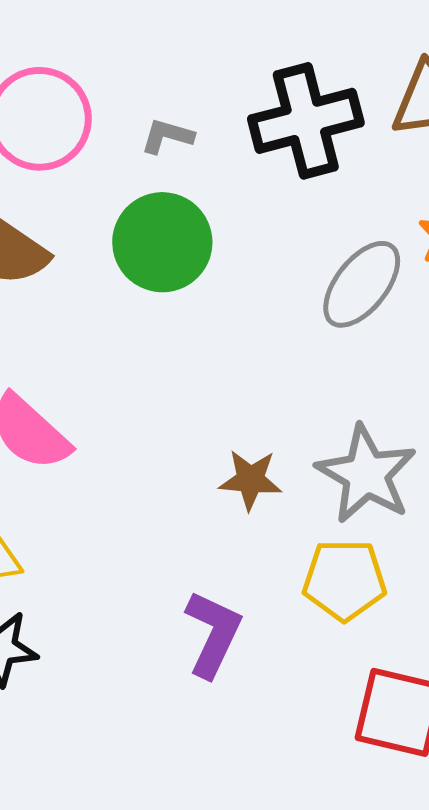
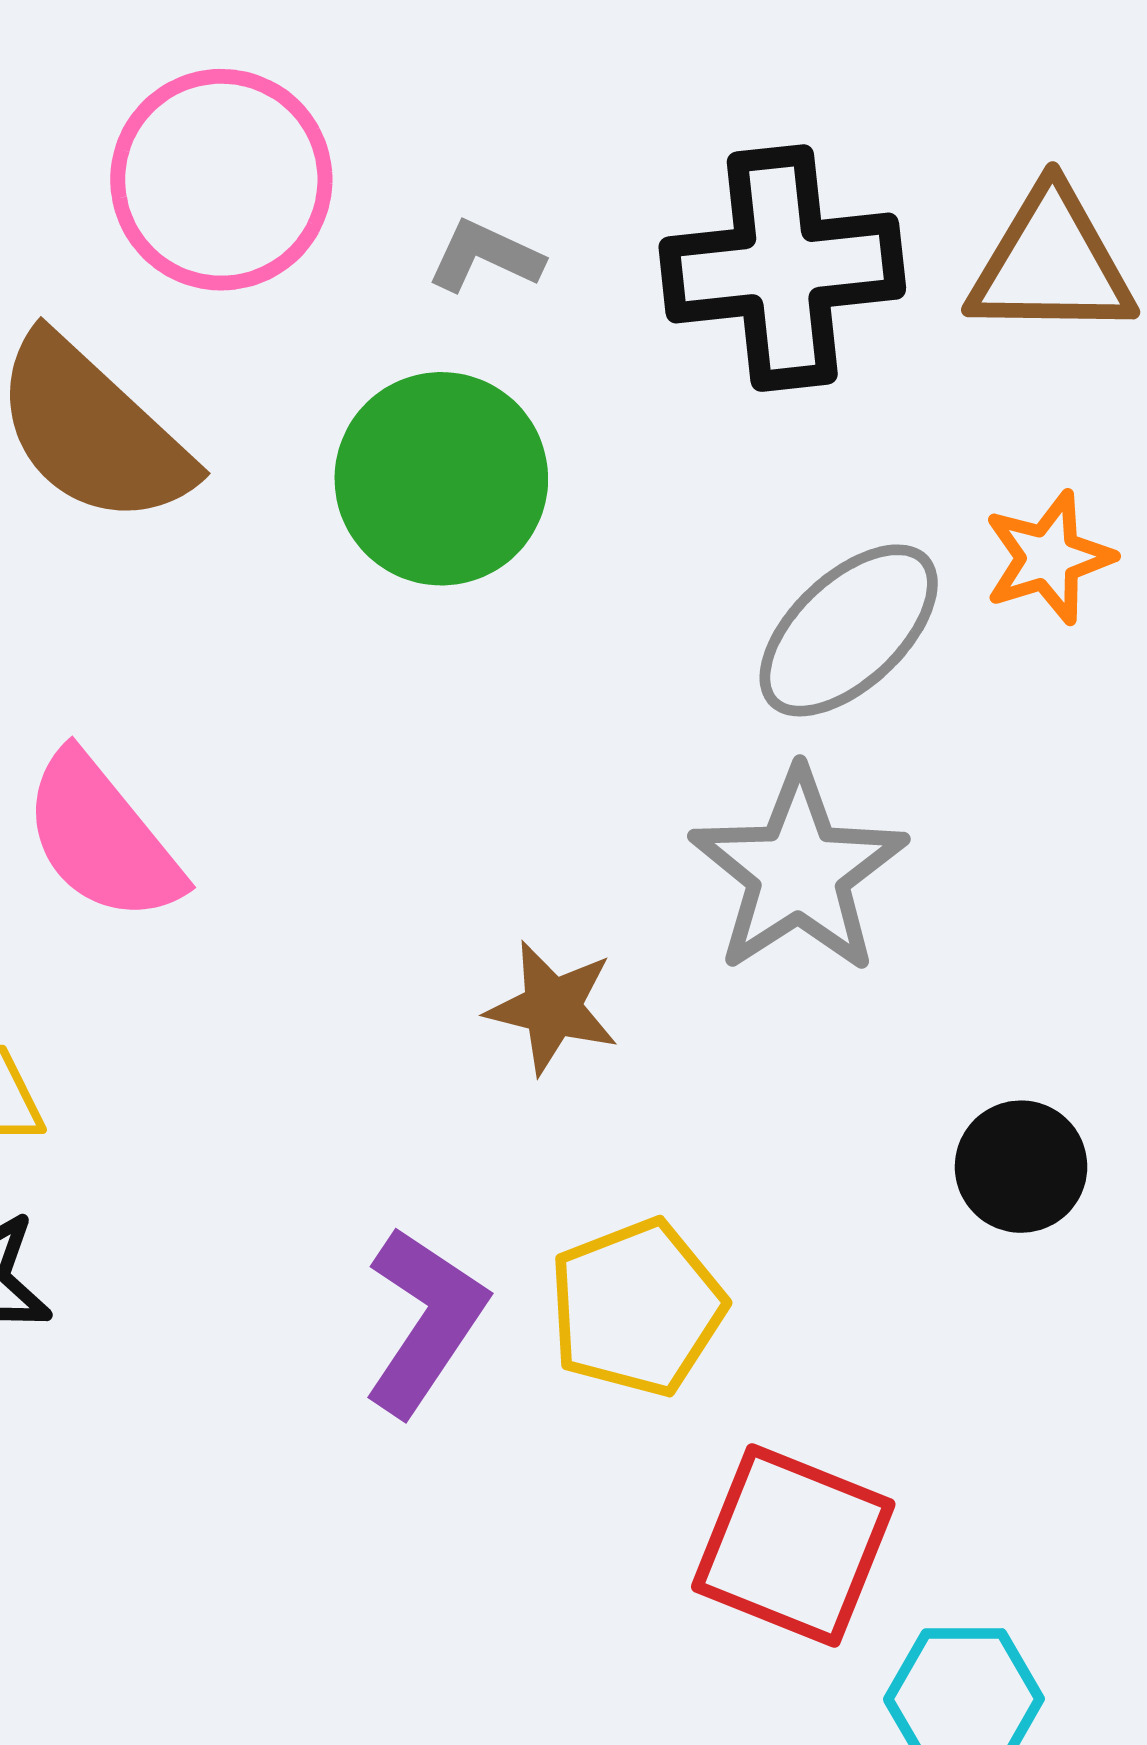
gray star: (366, 474) -> (798, 872), moved
yellow pentagon: (344, 580) -> (637, 1308), moved, turned -30

